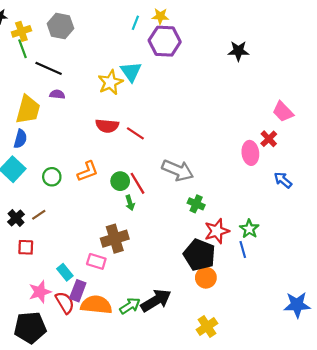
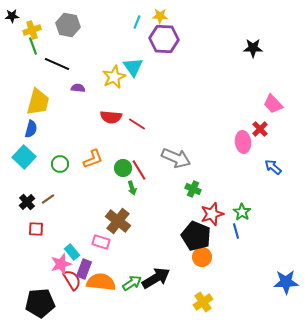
black star: (238, 51) -> (253, 48), moved
purple semicircle: (57, 94) -> (78, 88), moved
brown cross: (115, 239) -> (118, 221), turned -35
pink star: (40, 292) -> (61, 264), moved

